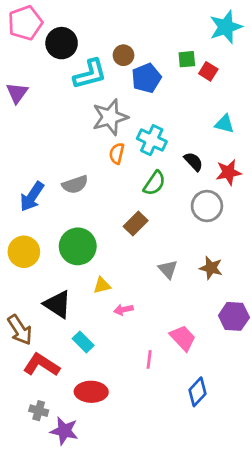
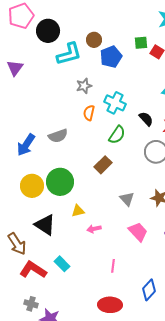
gray star: (110, 117) -> (84, 86), size x0.6
yellow circle: (24, 252) -> (32, 186), moved
pink trapezoid: (183, 338) -> (138, 232), moved
cyan rectangle: (83, 342) -> (62, 264), moved
red ellipse: (91, 392) -> (110, 305), moved

